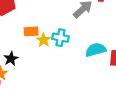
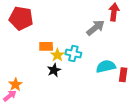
black star: (11, 59) -> (54, 70), moved

